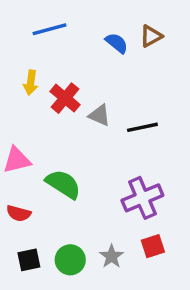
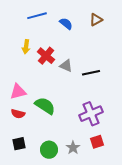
blue semicircle: (117, 43) -> (66, 24), moved
red semicircle: (19, 213) -> (18, 114), moved
black square: (29, 260) -> (19, 144), moved

